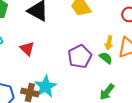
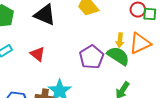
green semicircle: (106, 58) -> (118, 56), size x1.6

